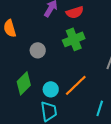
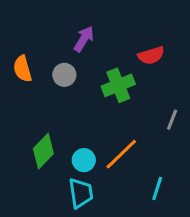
red semicircle: (75, 12) -> (151, 55), moved
gray circle: (38, 50) -> (64, 75), moved

